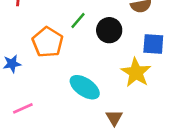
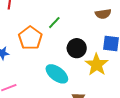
black circle: (109, 30) -> (77, 48), moved

